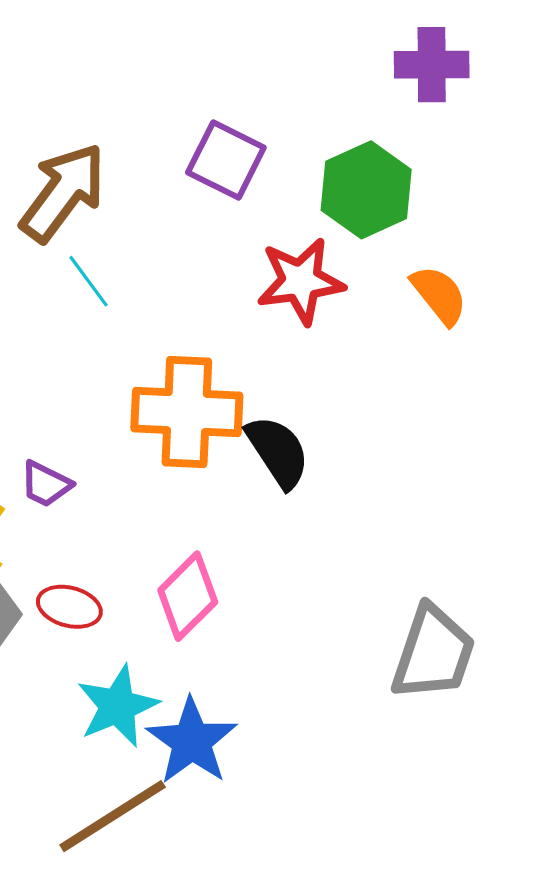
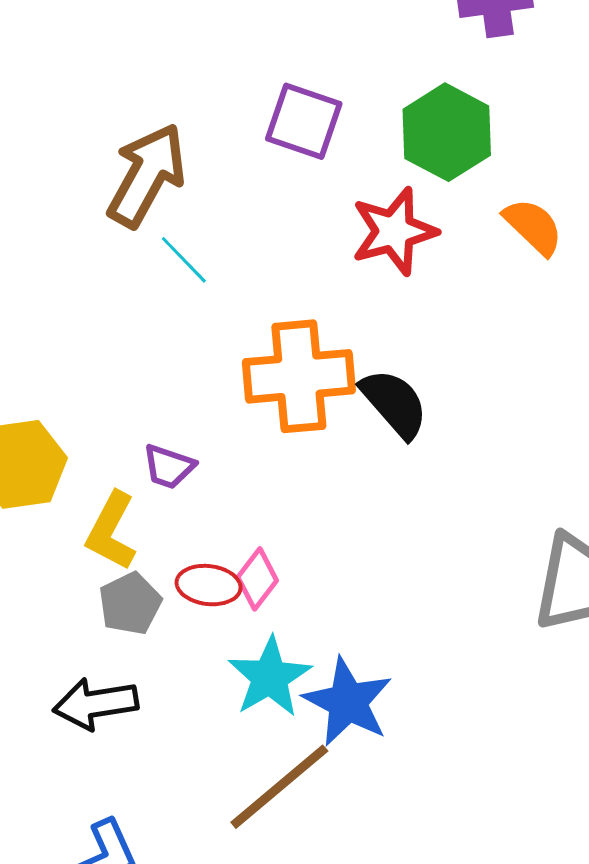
pink diamond: (188, 596) -> (257, 579), moved, size x0.7

